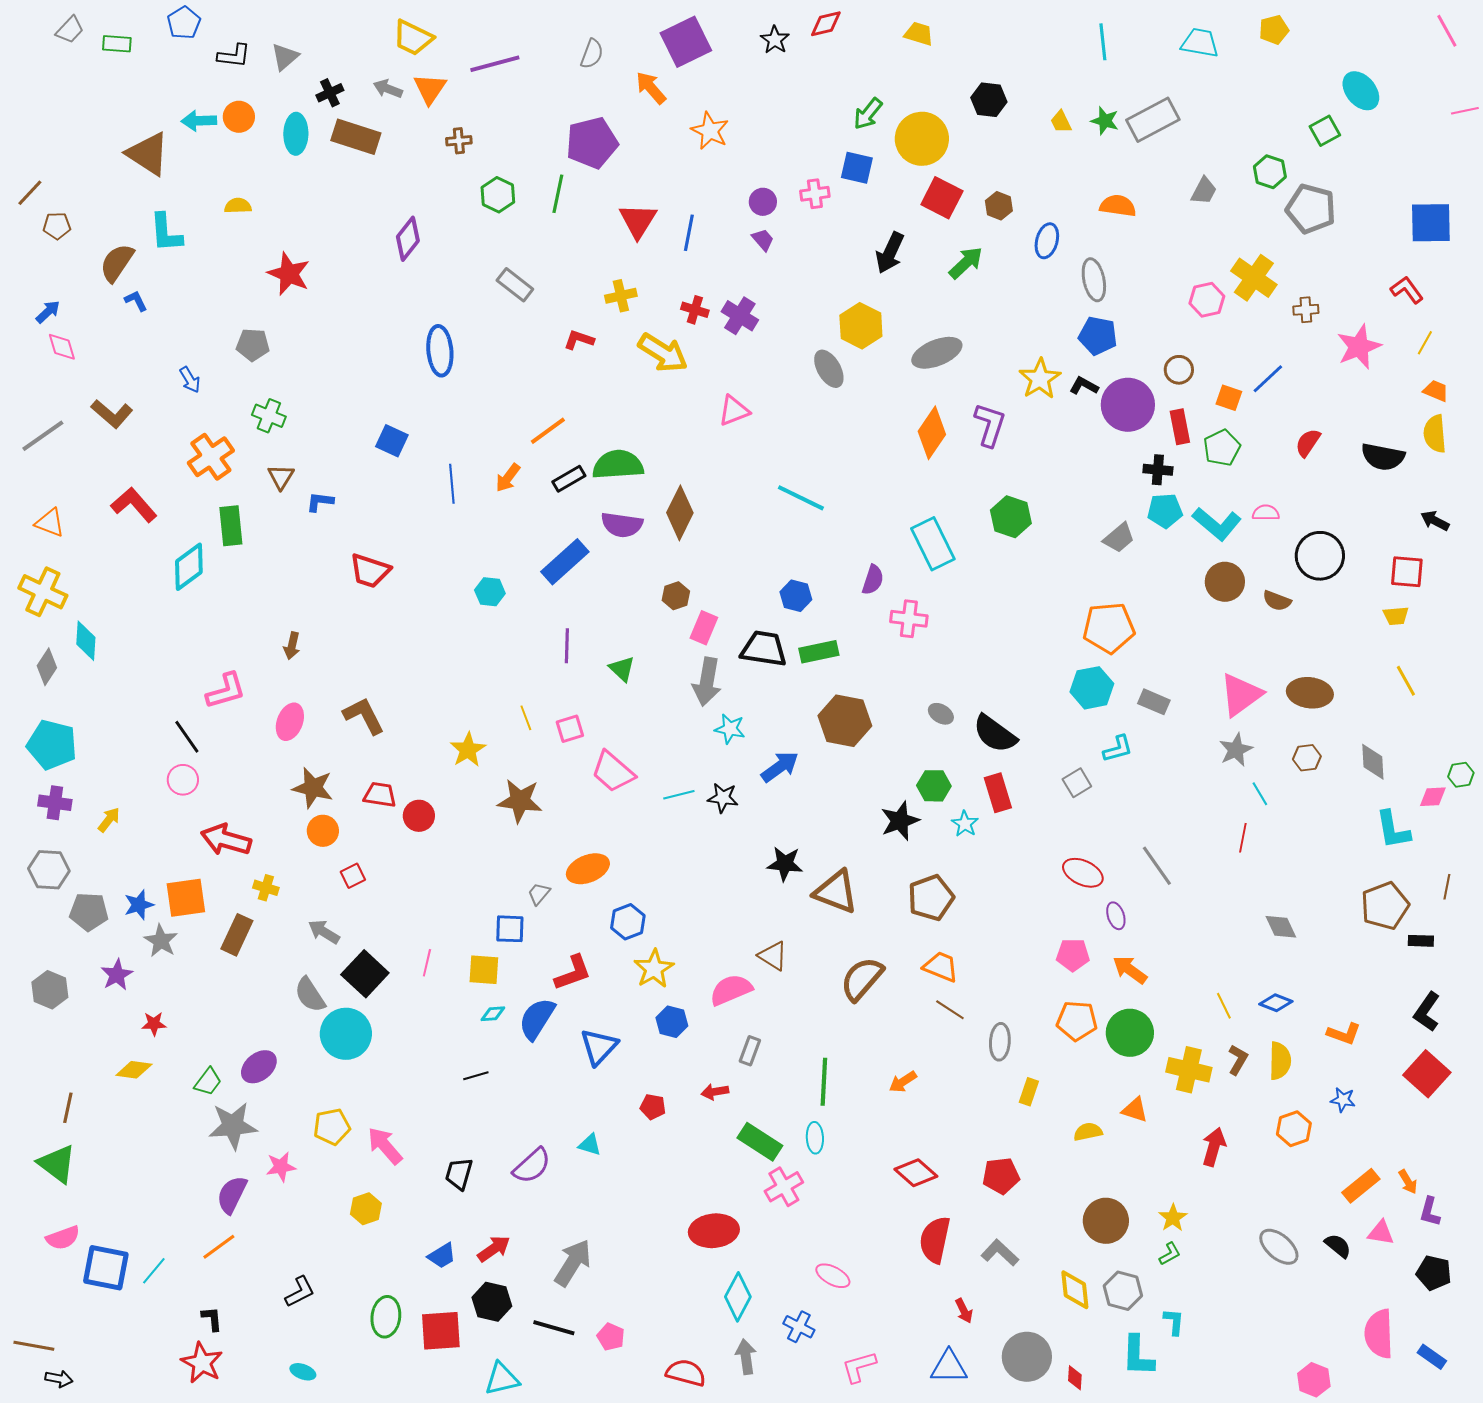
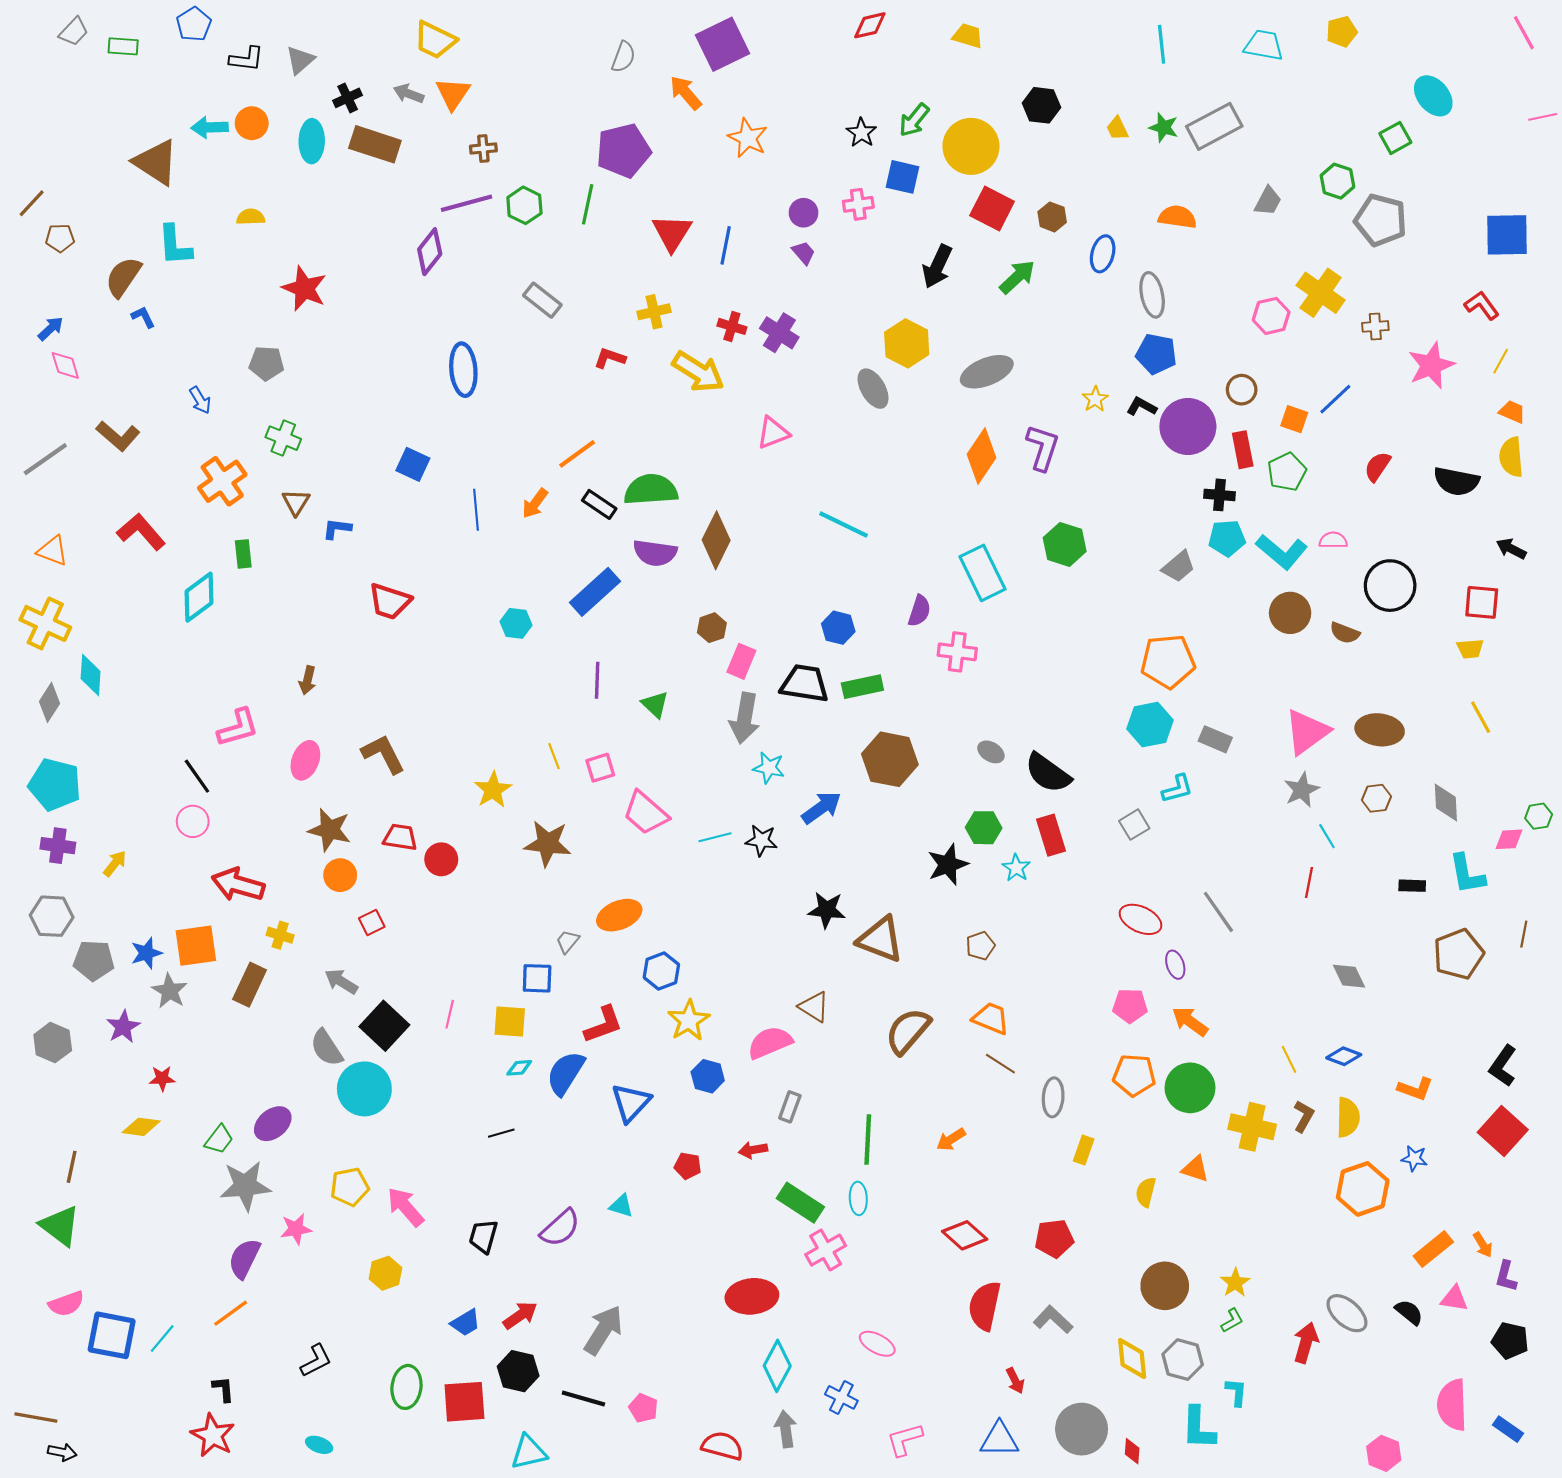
black star: (775, 40) -> (861, 133), moved
purple line: (495, 64) -> (467, 203), moved
yellow star: (1040, 379) -> (1095, 399), size x0.6
black rectangle: (569, 479) -> (599, 504), turned 64
green rectangle: (231, 526) -> (243, 554), size x0.7
brown pentagon: (931, 898) -> (980, 946), size x0.6
black rectangle: (1421, 941) -> (1412, 886), moved
orange hexagon: (1294, 1129) -> (1363, 1189), size x1.4
yellow semicircle: (1088, 1132) -> (1146, 1192), turned -64
red arrow: (1214, 1147) -> (1306, 1343), moved

